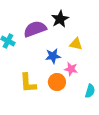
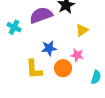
yellow triangle: (76, 44) -> (82, 30), turned -48
blue star: (53, 56) -> (49, 48), moved

